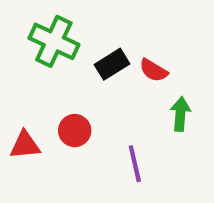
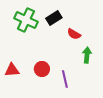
black rectangle: (112, 64) -> (54, 18), moved
red circle: (75, 131) -> (42, 69), moved

